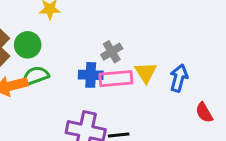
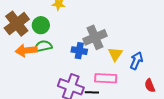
gray cross: (112, 52) -> (95, 37), size x1.6
pink rectangle: (116, 79) -> (106, 78), moved

